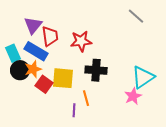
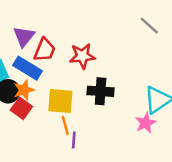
red trapezoid: (50, 36) -> (45, 50), turned 30
red square: (44, 84) -> (21, 108), moved
orange line: (86, 98) -> (65, 125), moved

